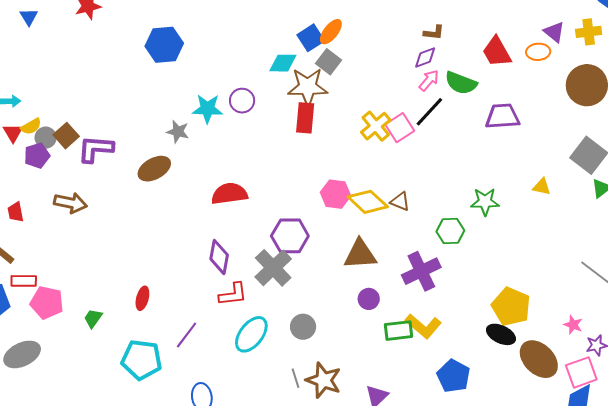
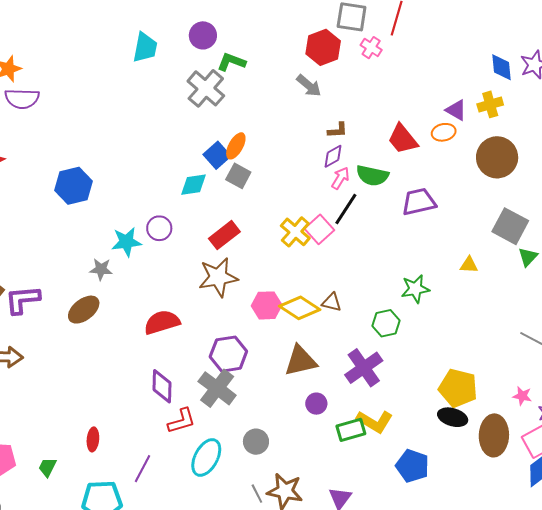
brown star: (308, 87) -> (218, 277), moved
red rectangle: (305, 118) -> (224, 235), turned 56
brown ellipse: (539, 359) -> (494, 435), turned 57

